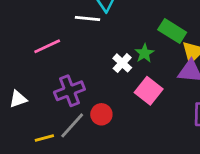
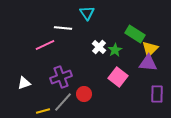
white line: (88, 19) -> (63, 28), moved
white cross: (122, 63) -> (99, 47), moved

